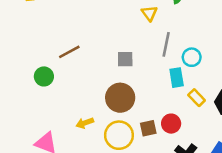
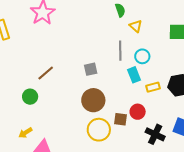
yellow triangle: (149, 13) -> (136, 26), moved
yellow rectangle: (197, 98) -> (153, 87), turned -48
yellow arrow: (85, 123) -> (25, 133), moved
brown square: (148, 128) -> (120, 119), turned 32

